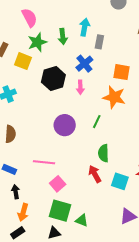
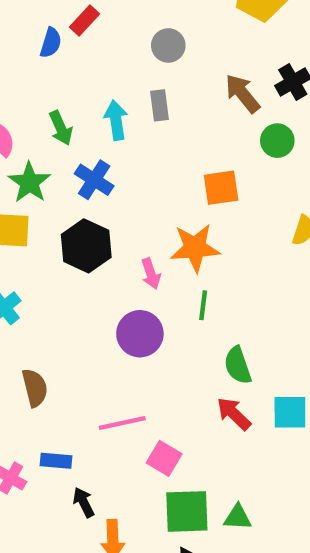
green arrow: (63, 37) -> (61, 128), moved
gray rectangle: (99, 42) -> (159, 105), moved
blue cross: (84, 64) -> (94, 180), moved
pink arrow: (80, 87) -> (151, 274), moved
orange star: (114, 97) -> (195, 248), moved

